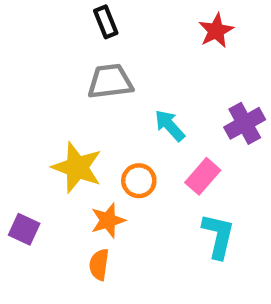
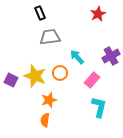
black rectangle: (106, 22) -> (40, 13), moved
orange circle: (139, 181) -> (60, 73), moved
purple square: (24, 229) -> (11, 80), moved

